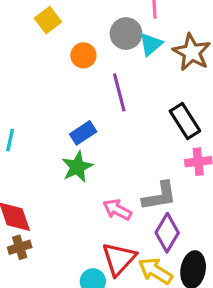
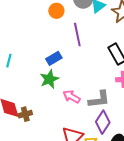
pink arrow: (117, 210) -> (72, 97), moved
brown cross: (20, 247) -> (25, 114), moved

